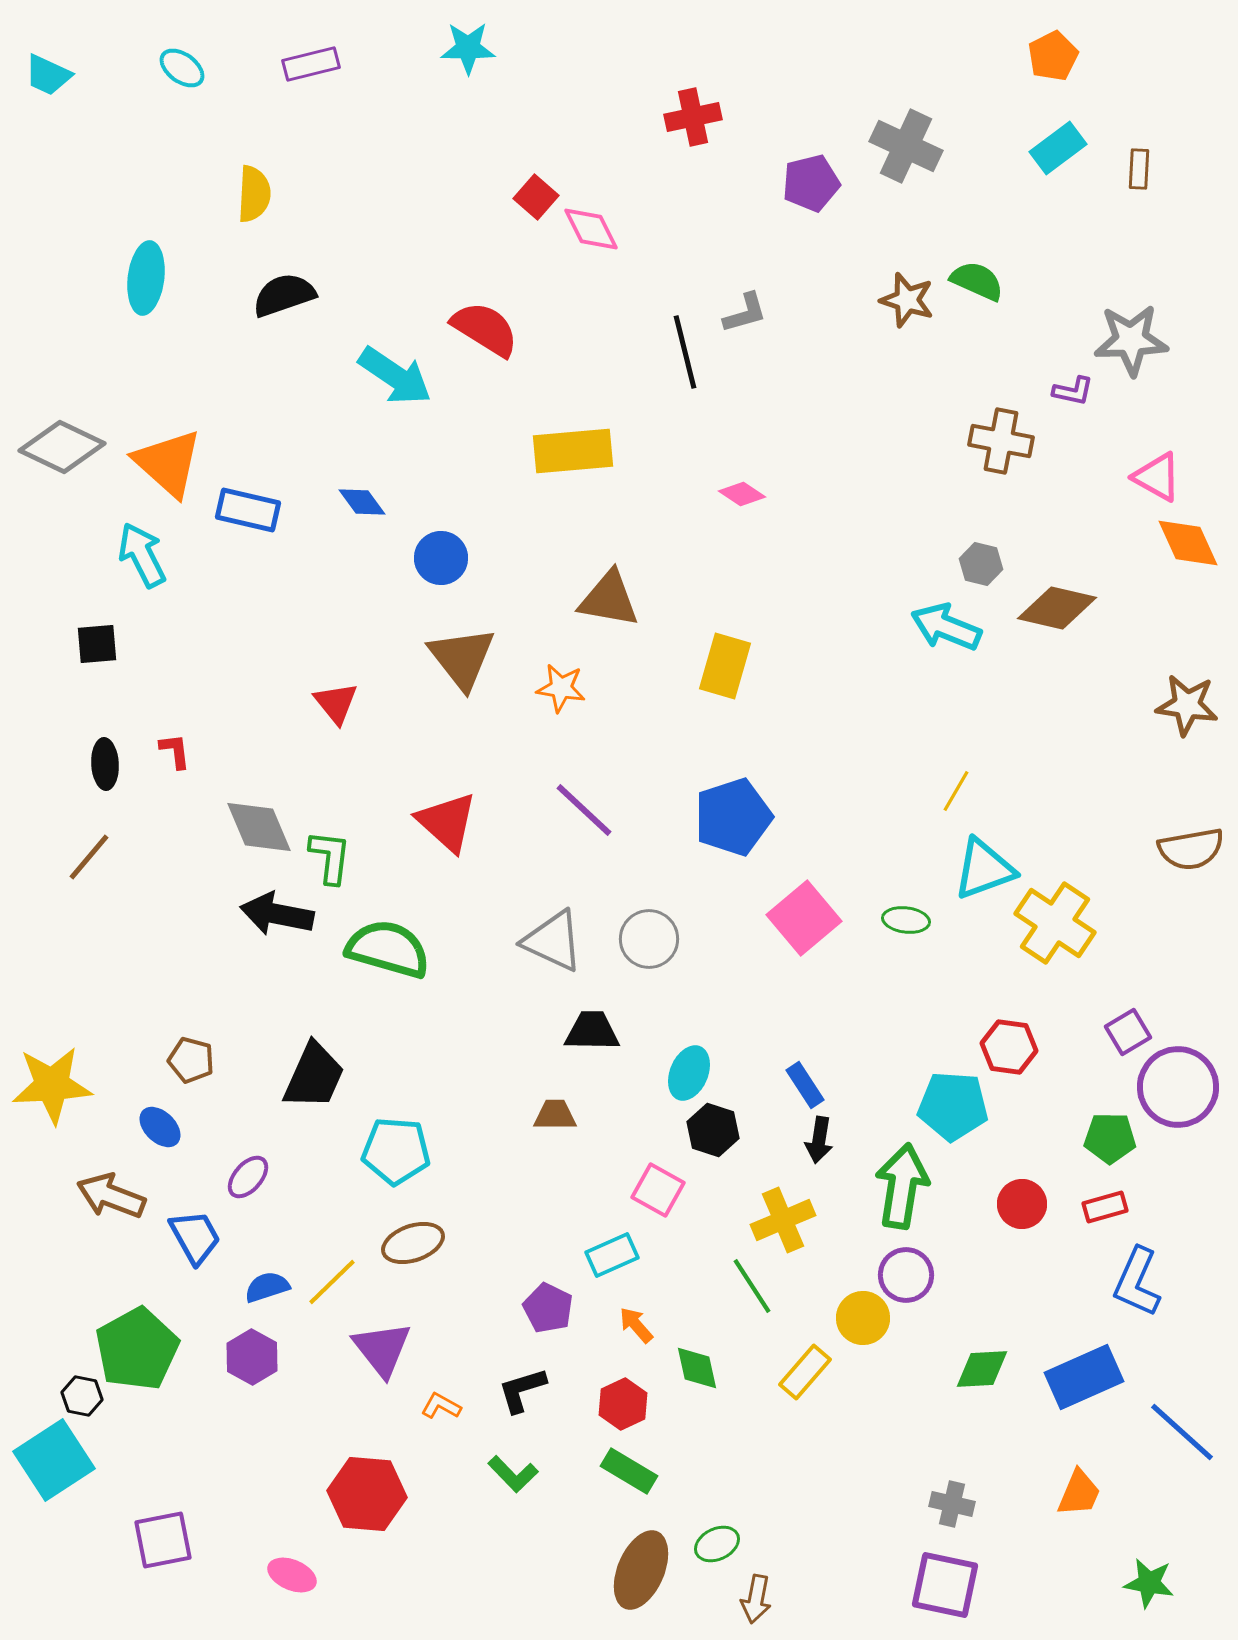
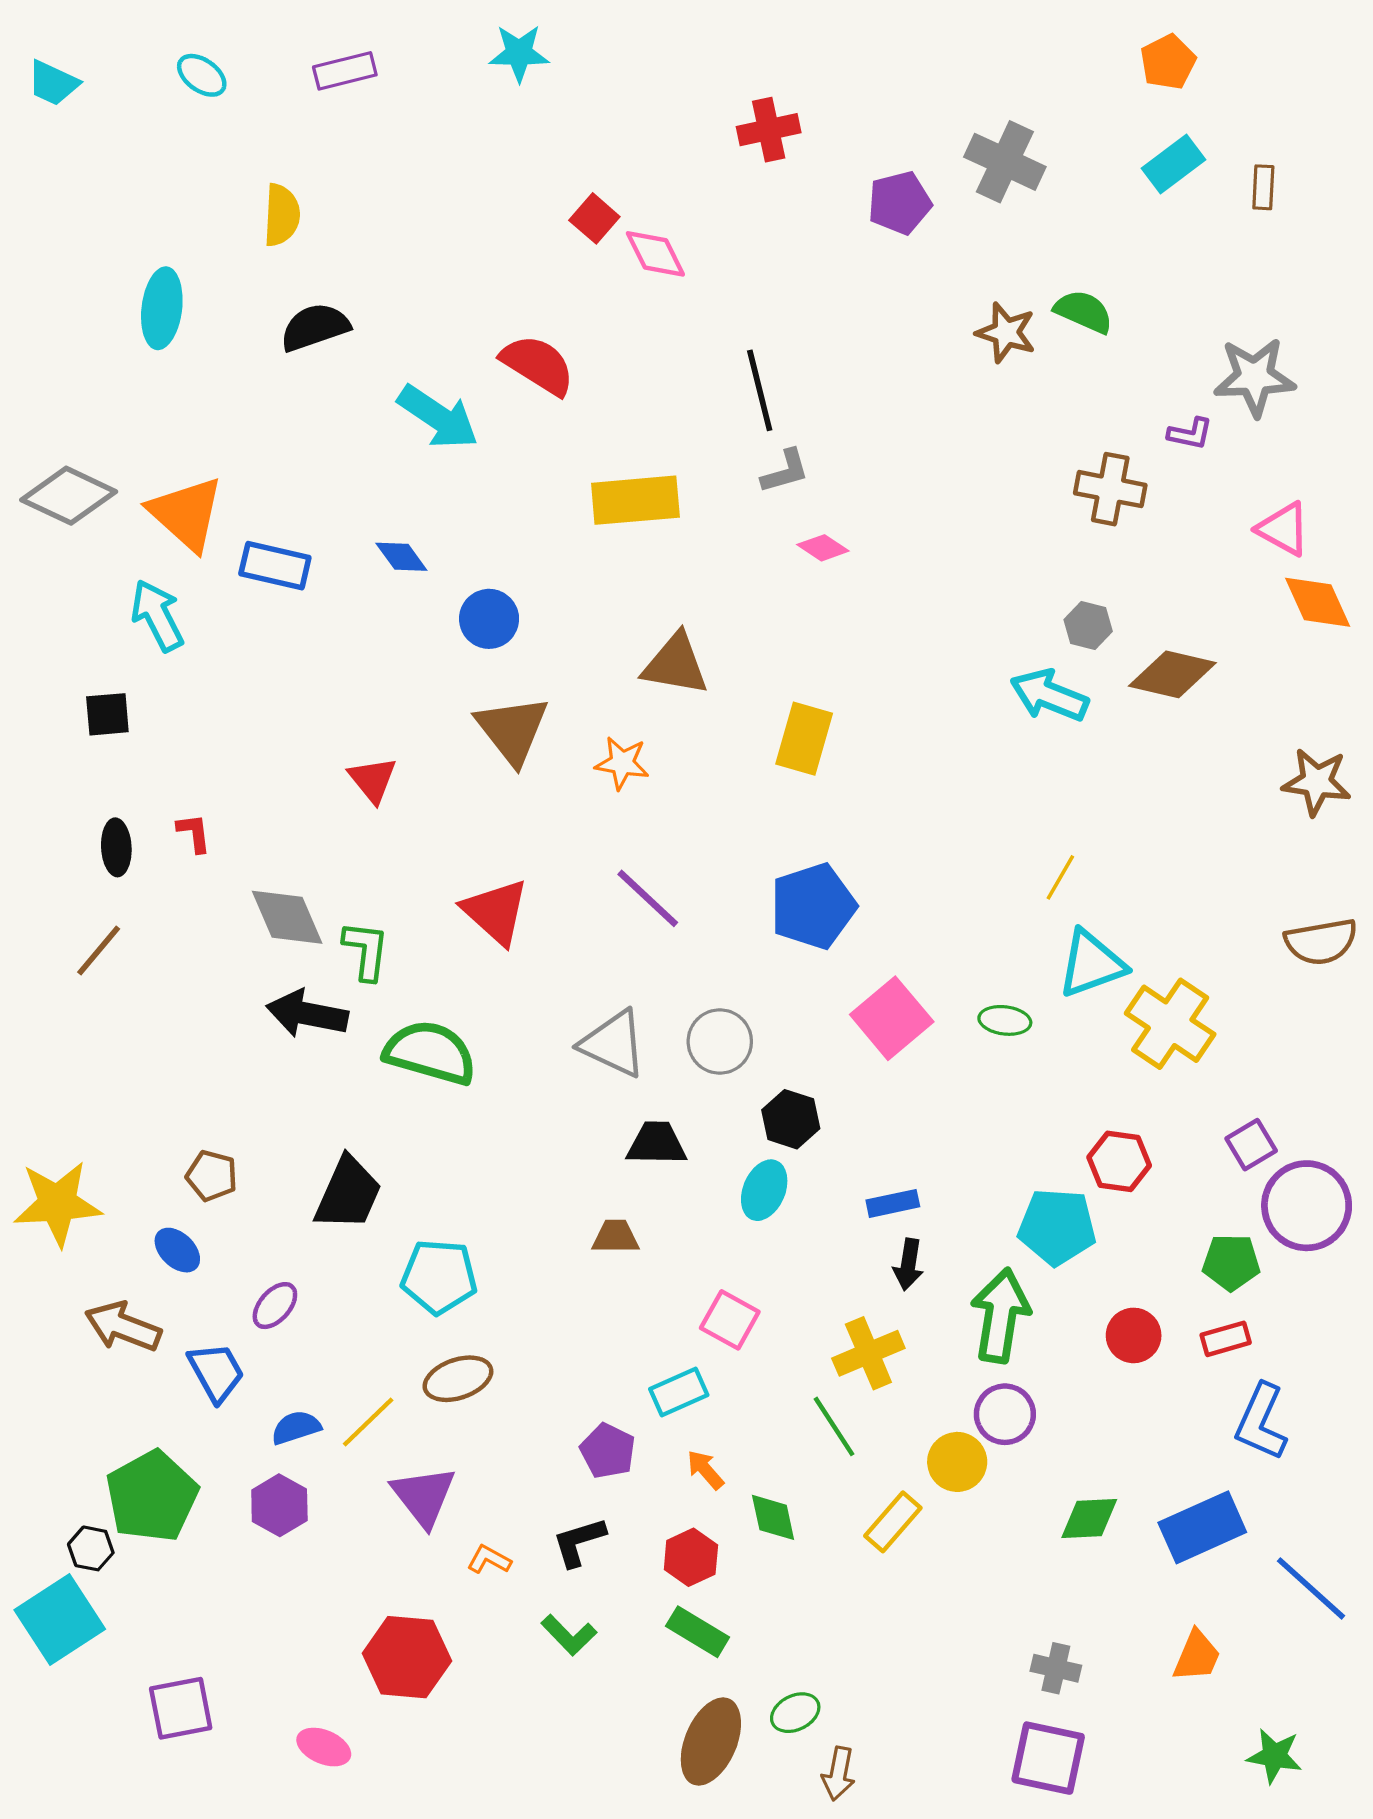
gray L-shape: (745, 313) -> (785, 471), moved
blue rectangle: (805, 1085) -> (893, 1203), turned -69
black hexagon: (713, 1130) -> (791, 1119), moved

